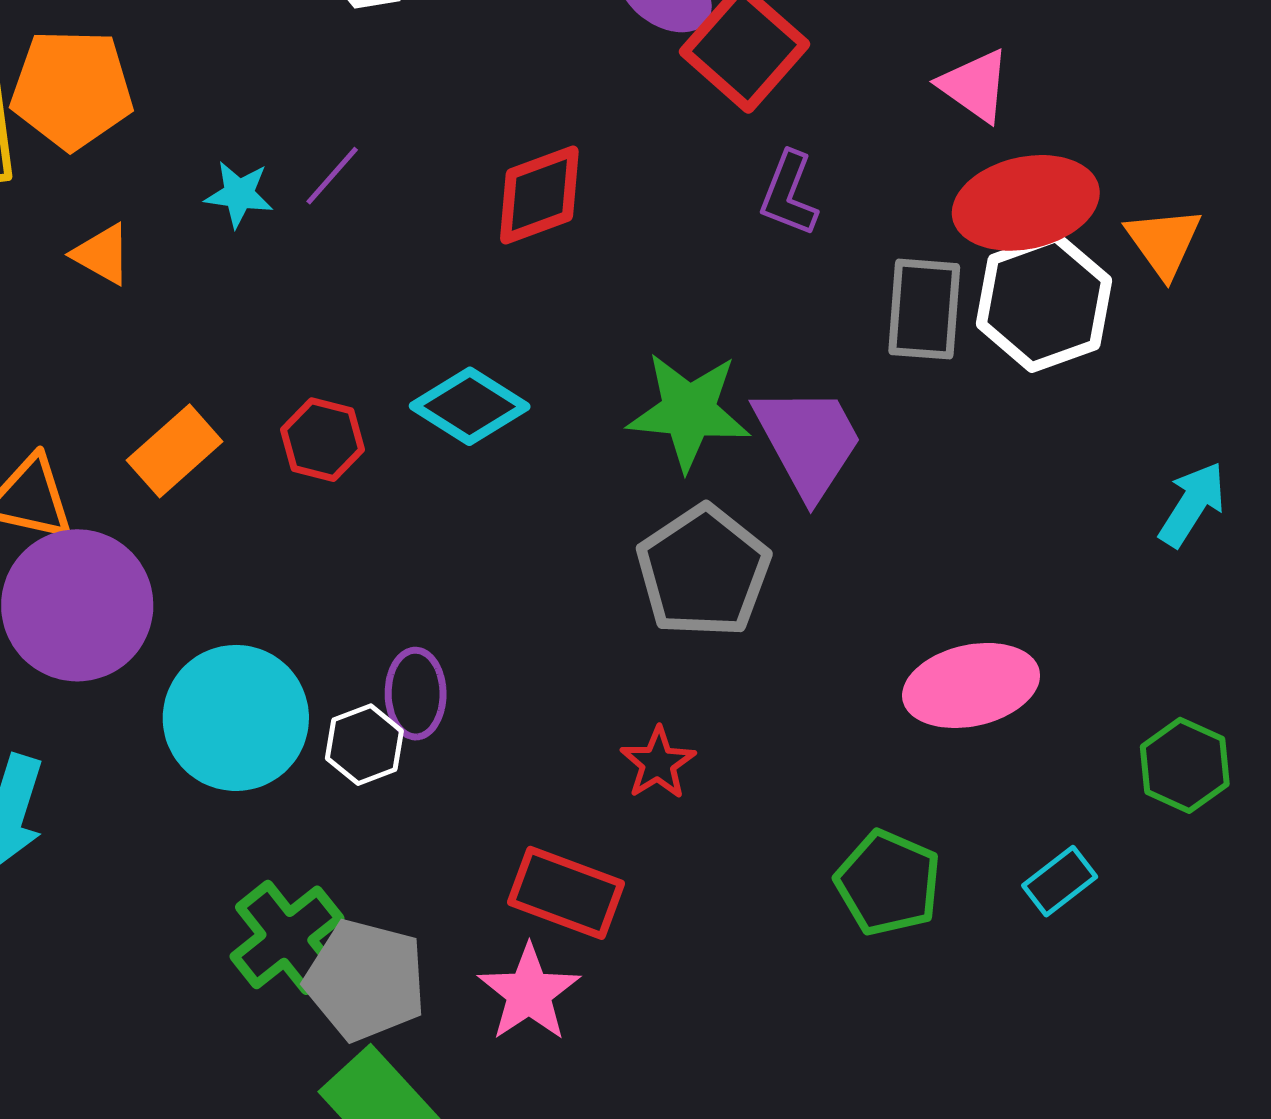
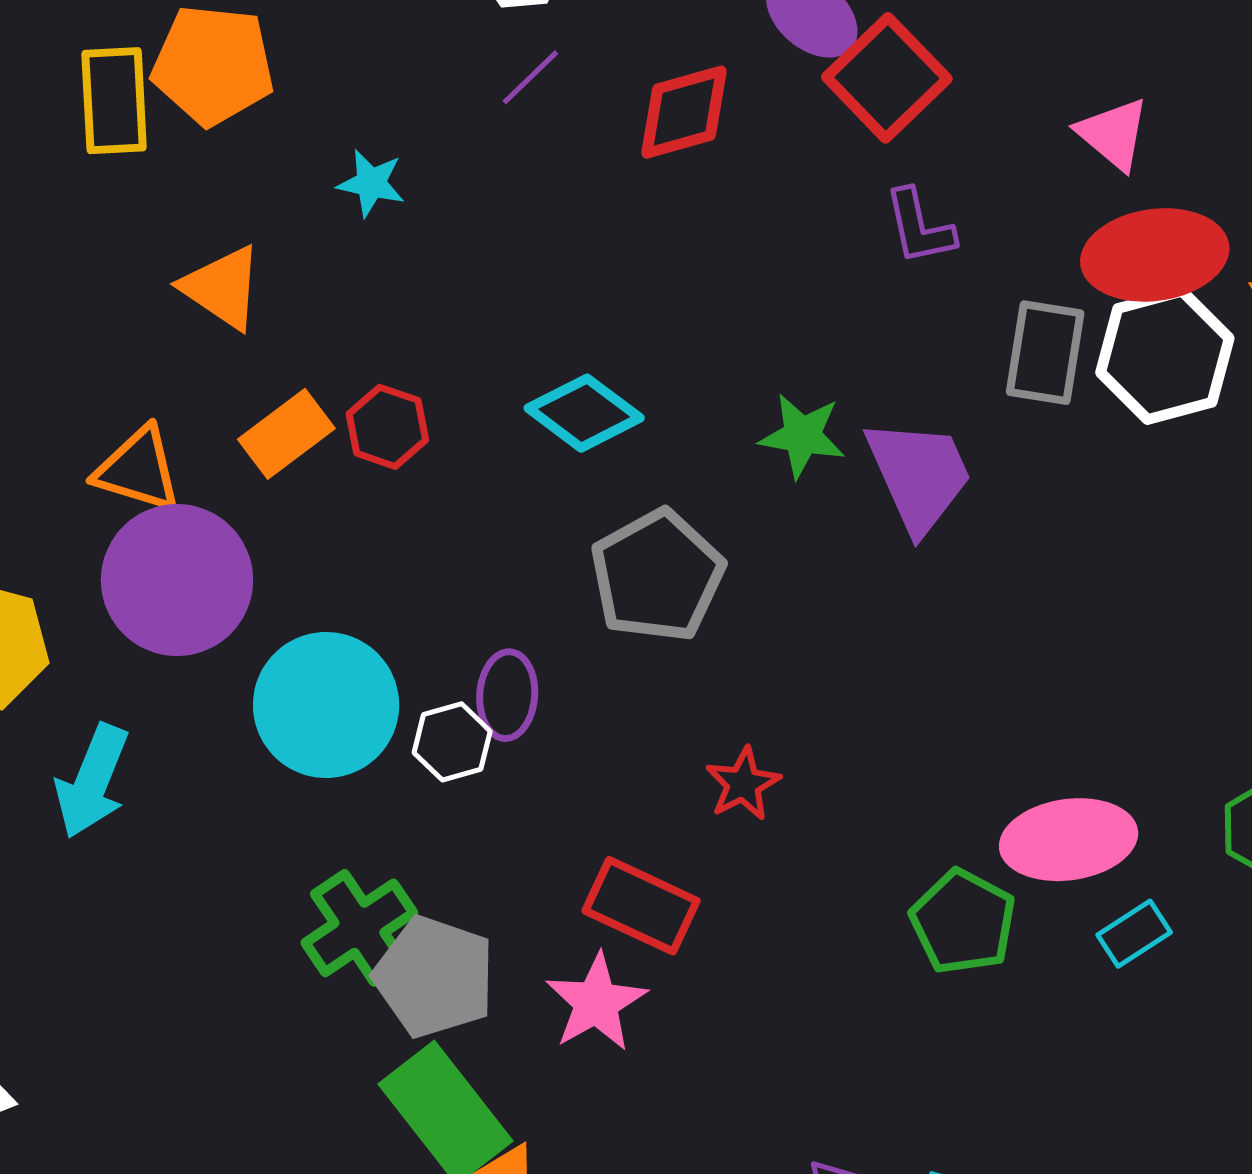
purple line: (332, 176) -> (530, 77), moved
purple L-shape: (789, 194) -> (919, 227), turned -38
red diamond: (539, 195) -> (684, 112), moved
orange triangle: (102, 254) -> (222, 287), moved, size x1.4
green star: (689, 411) -> (802, 436), size x0.7
red hexagon: (322, 440) -> (387, 427), moved
gray pentagon: (703, 571) -> (657, 576), moved
pink ellipse: (971, 685) -> (1069, 840), moved

